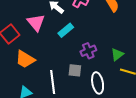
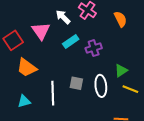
purple cross: (88, 51) -> (94, 48), moved
white ellipse: (98, 83) -> (101, 86), moved

